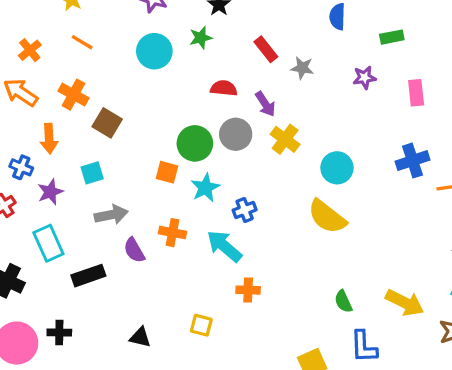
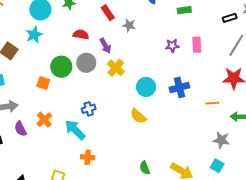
purple star: (364, 78) -> (172, 46), moved
blue cross: (413, 161) -> (179, 87), moved
cyan star: (205, 188) -> (34, 35), moved
yellow semicircle: (327, 217) -> (138, 116), size x0.7
orange cross: (173, 233) -> (44, 120), turned 35

